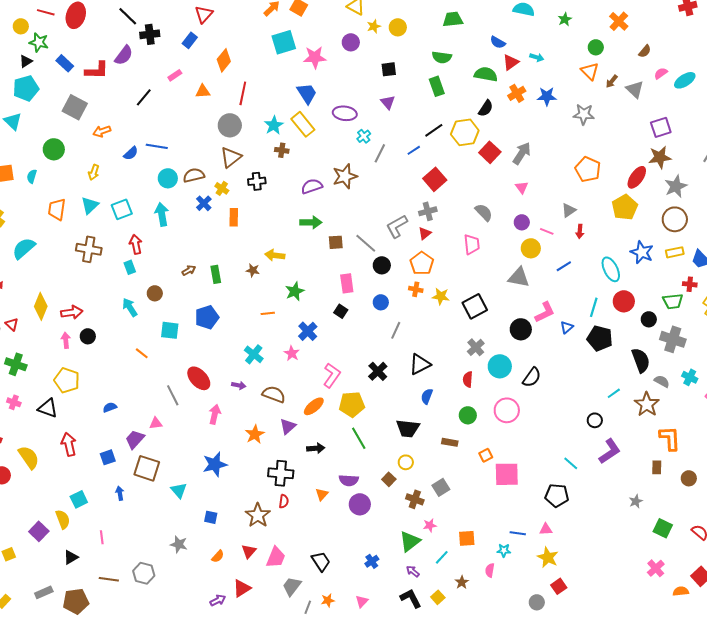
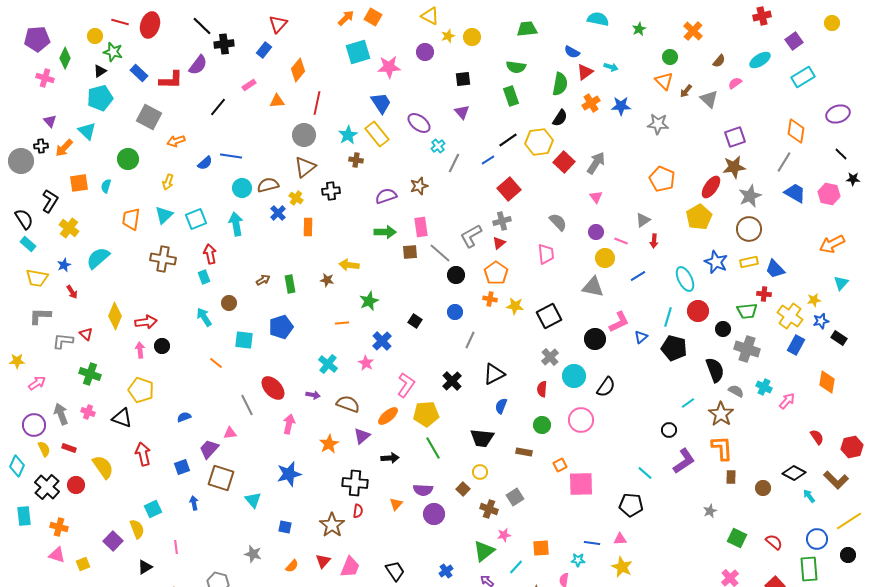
green semicircle: (486, 74) -> (560, 84), turned 90
cyan ellipse: (685, 80) -> (760, 60), moved
purple ellipse: (345, 113) -> (419, 123), turned 30
brown star: (345, 176) -> (419, 186), size x0.7
pink rectangle: (347, 283) -> (421, 227), moved
orange L-shape: (670, 438) -> (722, 448), moved

